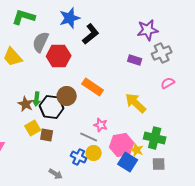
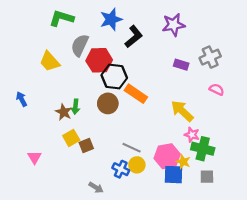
purple star: (148, 30) -> (174, 25), moved
pink semicircle: (168, 83) -> (217, 89), turned 56
black hexagon: (52, 107) -> (114, 76), moved
pink star: (101, 125) -> (192, 135), moved
brown square: (47, 135) -> (86, 145), turned -32
blue square: (128, 162) -> (174, 175), turned -30

